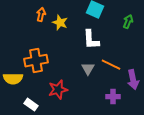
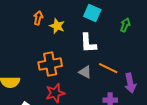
orange cross: (36, 61) -> (50, 64), moved
gray triangle: (88, 69) -> (85, 72), turned -32

